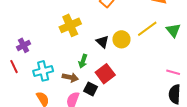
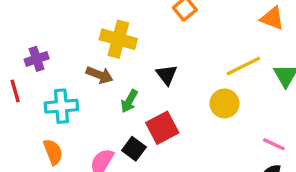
yellow cross: (70, 25) -> (118, 39), turned 30
yellow circle: (121, 39) -> (224, 103), moved
brown arrow: (70, 77) -> (100, 75), moved

